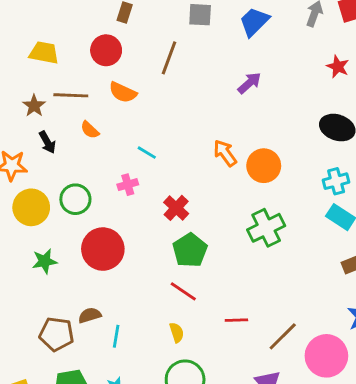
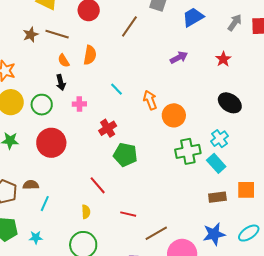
red star: (338, 67) -> (223, 59), moved
orange semicircle: (123, 92) -> (90, 55), moved, turned -120
black arrow: (47, 142) -> (61, 82), moved
cyan line: (147, 153) -> (116, 89), moved
cyan cross: (336, 181) -> (220, 139), turned -36
green cross: (266, 228) -> (188, 151), moved
green pentagon: (190, 250) -> (125, 155), moved, turned 30

